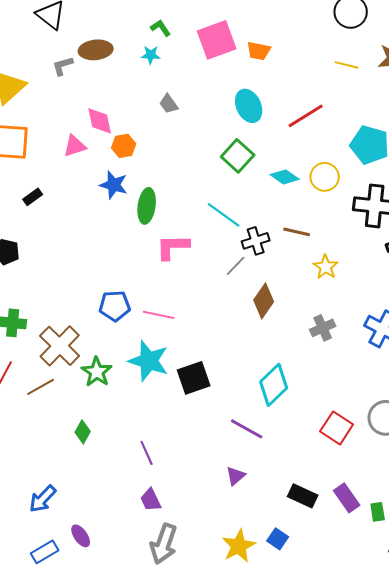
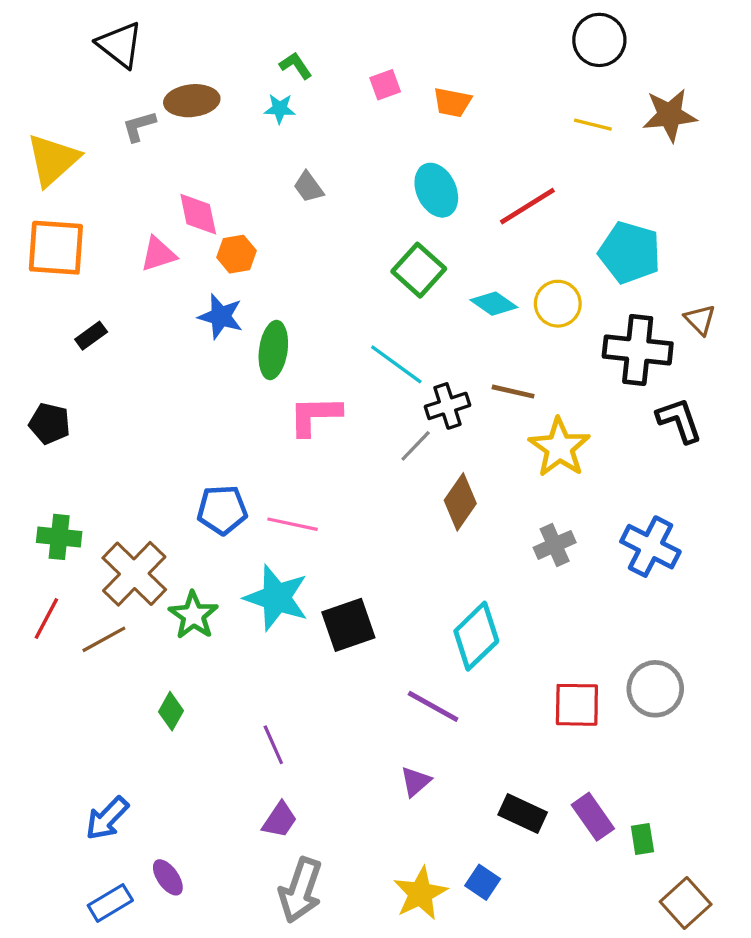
pink square: (217, 40) -> (385, 85), size x0.5
yellow star: (326, 267) -> (559, 447), size x1.5
red square: (337, 428) -> (577, 705), turned -32
purple trapezoid: (151, 500) -> (280, 820), turned -120

